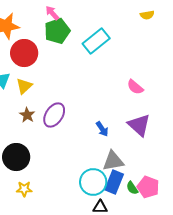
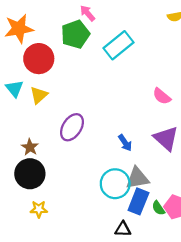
pink arrow: (52, 13) -> (87, 13), moved
brown star: (27, 115) -> (30, 147), moved
cyan circle: (93, 182) -> (115, 184), moved

